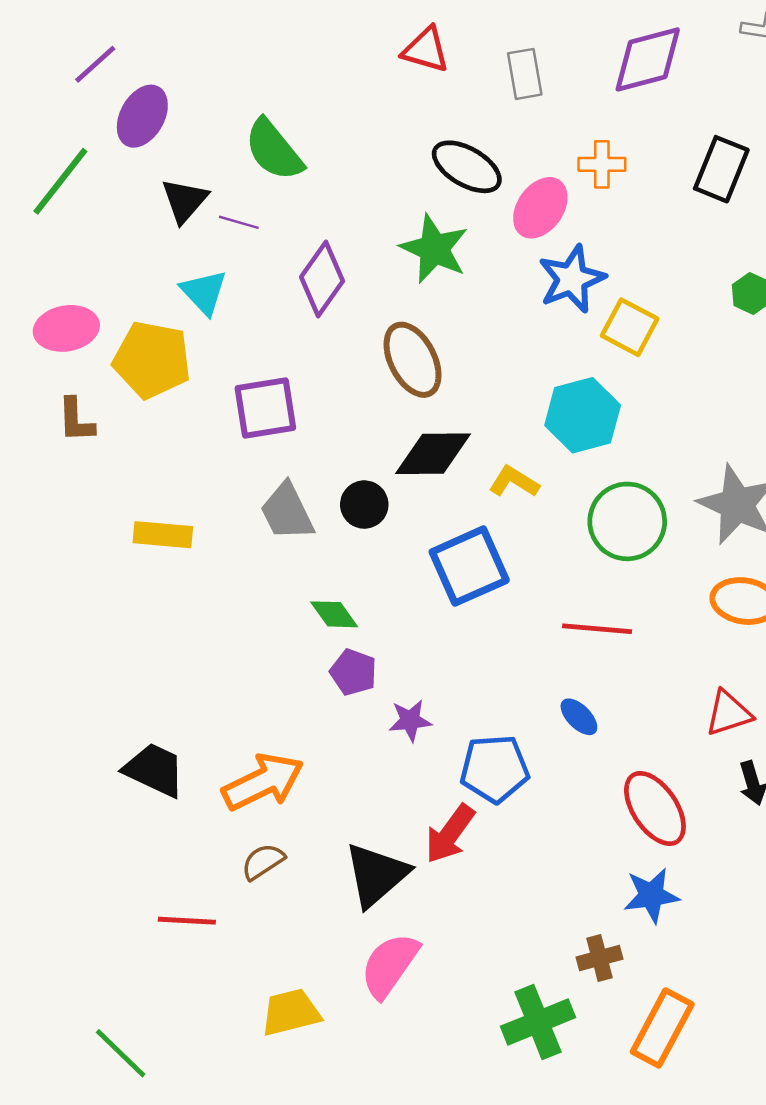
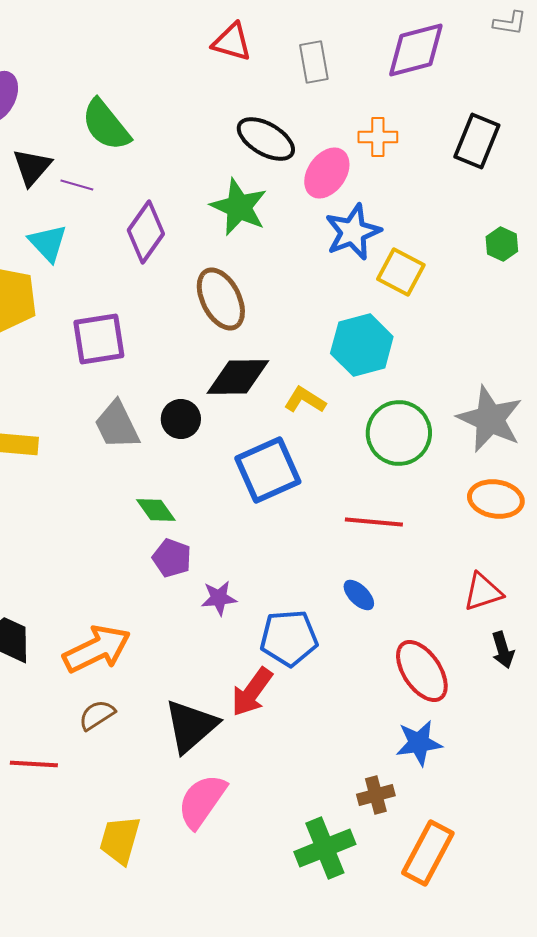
yellow trapezoid: (291, 1012) -> (120, 840), turned -60

